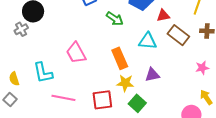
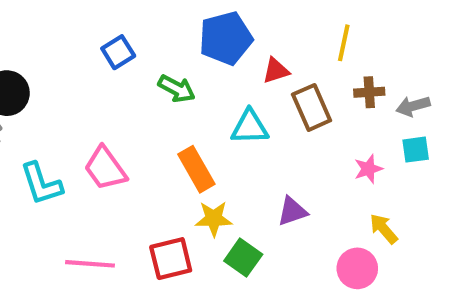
brown rectangle: (178, 35) -> (312, 107), turned 35
cyan L-shape: (43, 73) -> (41, 184), moved
purple triangle: (152, 75) -> (292, 211), moved

